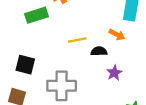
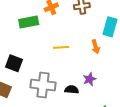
orange arrow: (117, 35) -> (96, 47), turned 40
black semicircle: (99, 51) -> (72, 90), moved

